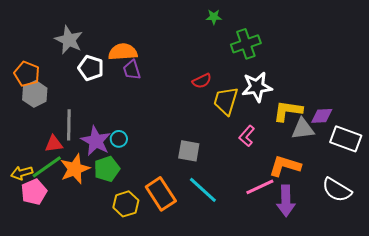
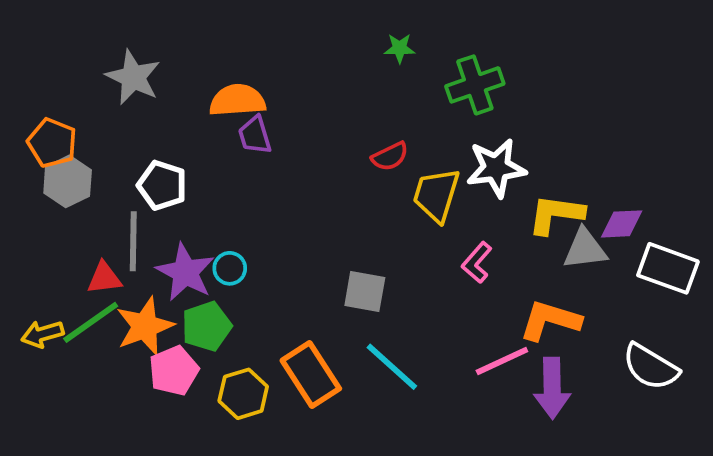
green star: (214, 17) -> (400, 48), moved
white pentagon: (91, 68) -> (162, 185), moved
pink pentagon: (34, 192) -> (174, 371), moved

